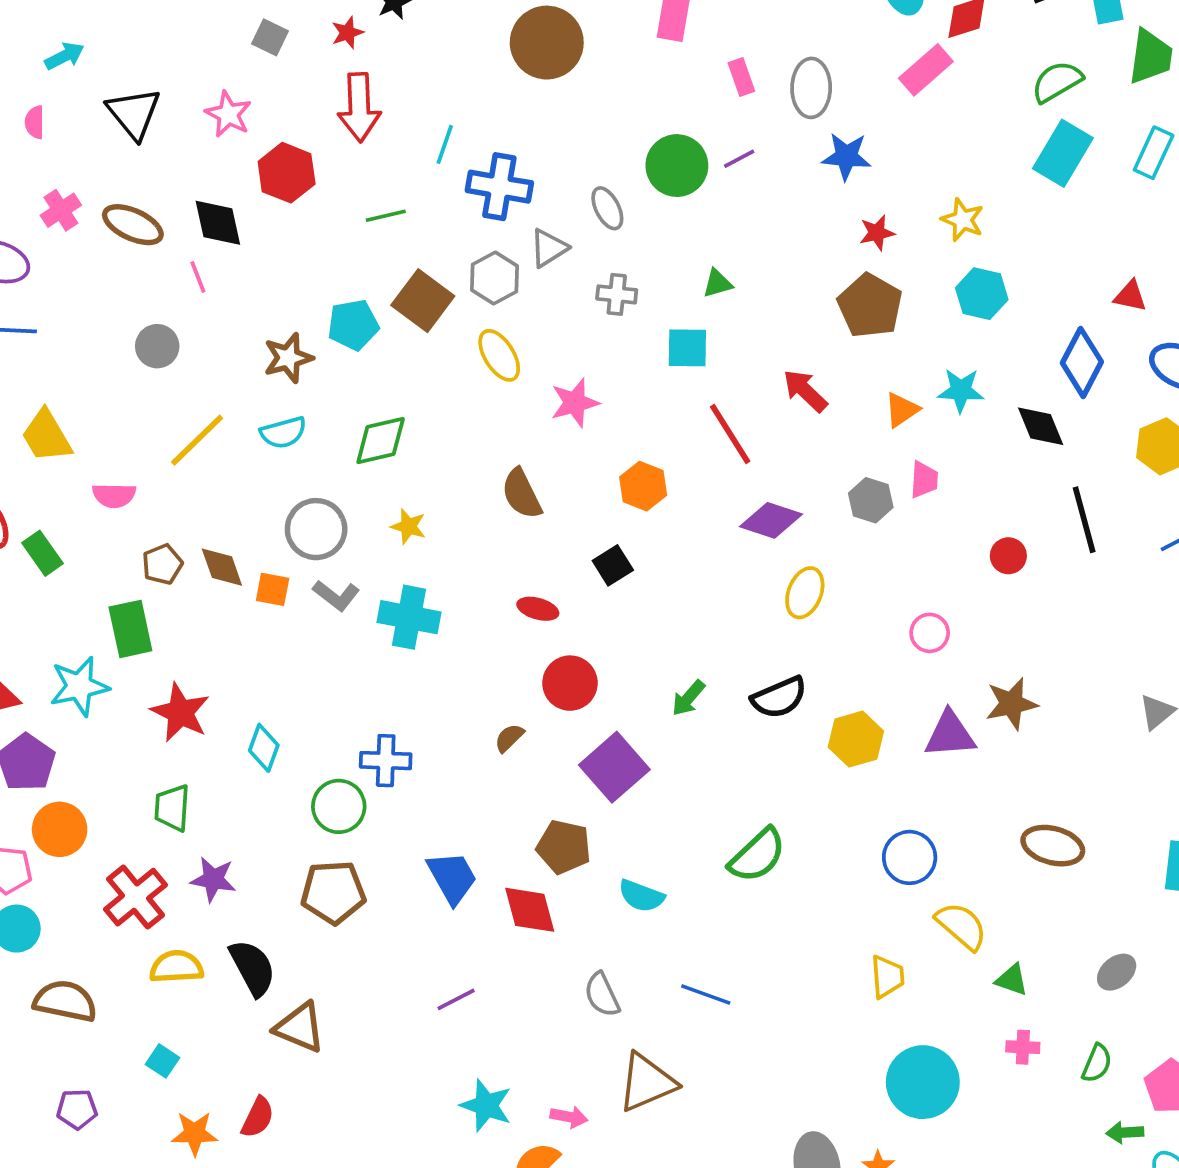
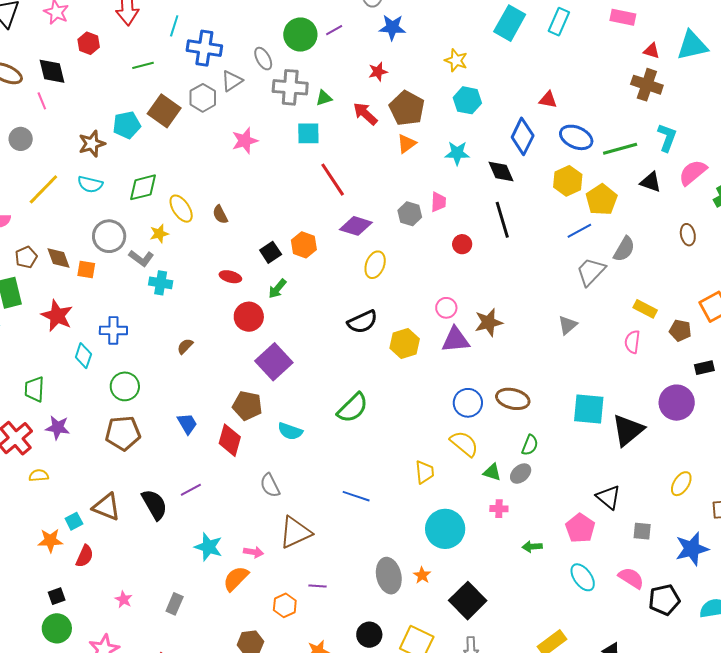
red hexagon: (287, 173) -> (89, 43), size x0.7
red star: (877, 233) -> (378, 72), moved
gray cross: (617, 294) -> (290, 87), moved, size x1.6
yellow ellipse: (499, 355) -> (181, 209), moved
red arrow: (805, 391) -> (365, 114), moved
pink star: (575, 403) -> (245, 141), moved
orange triangle: (902, 410) -> (407, 144), moved
cyan semicircle: (283, 433) -> (90, 184), turned 30
orange hexagon: (643, 486) -> (304, 245), moved
brown semicircle: (522, 494) -> (220, 215), size x0.7
black line: (1084, 520) -> (502, 220), moved
yellow star: (408, 526) -> (159, 234), turned -30
red circle: (1008, 556) -> (462, 244), moved
gray L-shape: (336, 595) -> (141, 258), moved
cyan cross: (409, 617) -> (161, 283), size x0.7
pink circle: (930, 633) -> (446, 308), moved
green arrow: (688, 698) -> (277, 289), moved
red star: (180, 712) -> (57, 316), moved
brown semicircle: (509, 738) -> (185, 346), moved
blue cross: (386, 761) -> (113, 330), moved
blue circle: (910, 857) -> (468, 403), moved
blue trapezoid: (452, 878) -> (187, 424), size x0.7
red diamond: (530, 910) -> (230, 440), turned 32
yellow semicircle: (176, 967) -> (39, 475), size x0.7
black semicircle: (253, 968) -> (154, 505), moved
gray ellipse: (1117, 972) -> (521, 474), moved
blue line: (706, 995) -> (356, 496), moved
cyan square: (163, 1061) -> (74, 521), moved, turned 30
green semicircle: (1097, 1063) -> (530, 445), moved
green arrow: (1125, 1132) -> (532, 547), moved
orange star: (195, 1133) -> (50, 540), moved

